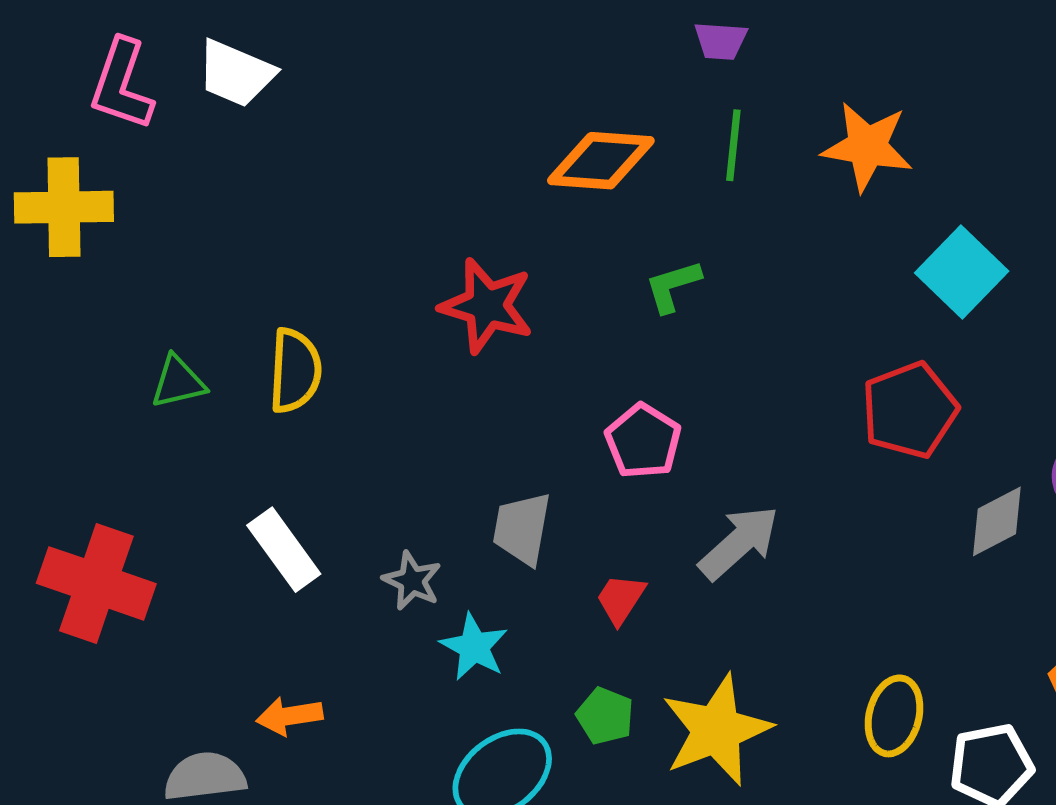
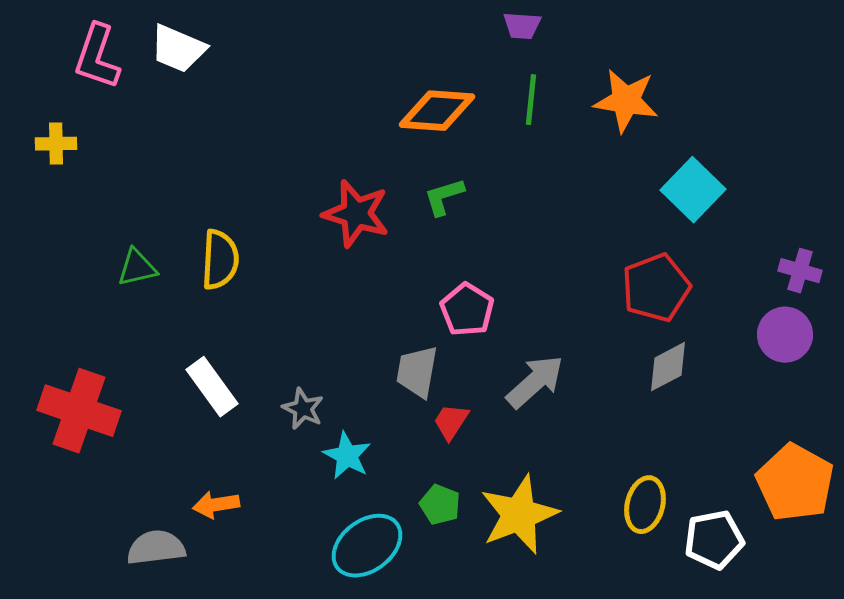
yellow cross: (64, 207) -> (56, 144), size x0.6
green L-shape: (673, 286) -> (444, 197), moved
gray diamond: (997, 521) -> (668, 367), moved
gray trapezoid: (522, 528) -> (417, 372), moved

